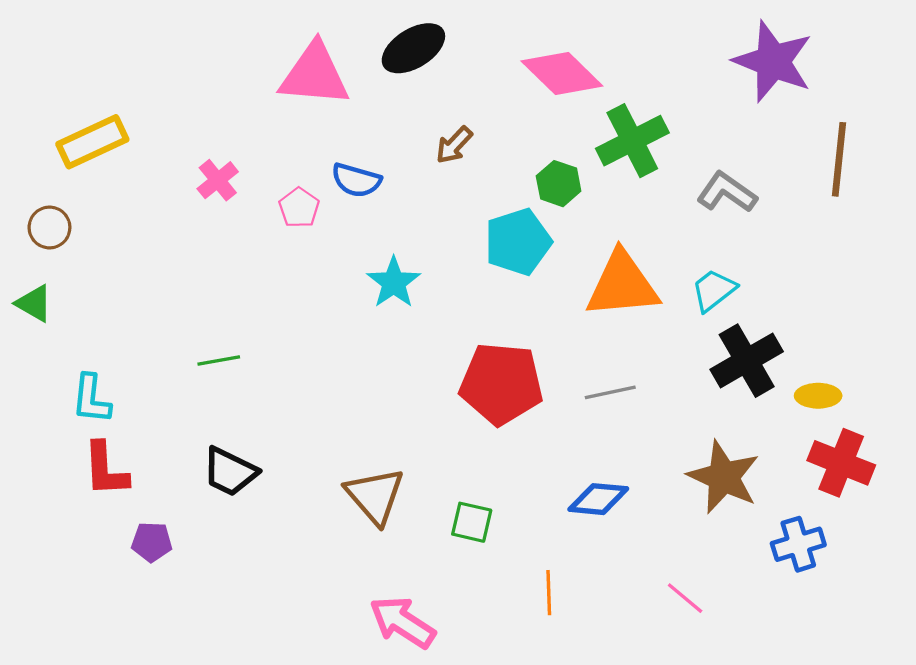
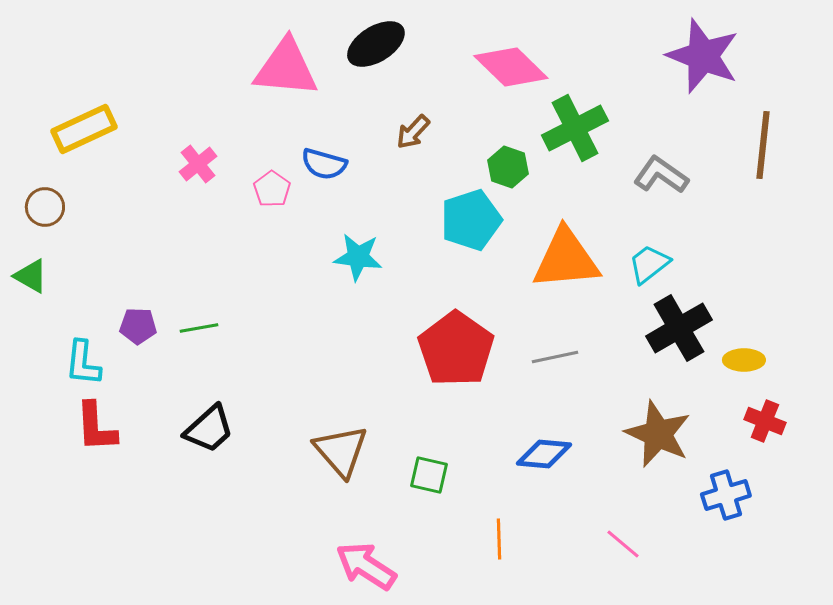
cyan star: (394, 282) -> (358, 257), turned -30
red pentagon: (501, 384) -> (456, 349), turned 30
red cross: (841, 463) -> (765, 421), size x0.7
black trapezoid: (230, 472) -> (209, 429), turned -68
purple pentagon: (152, 542) -> (138, 326), moved

